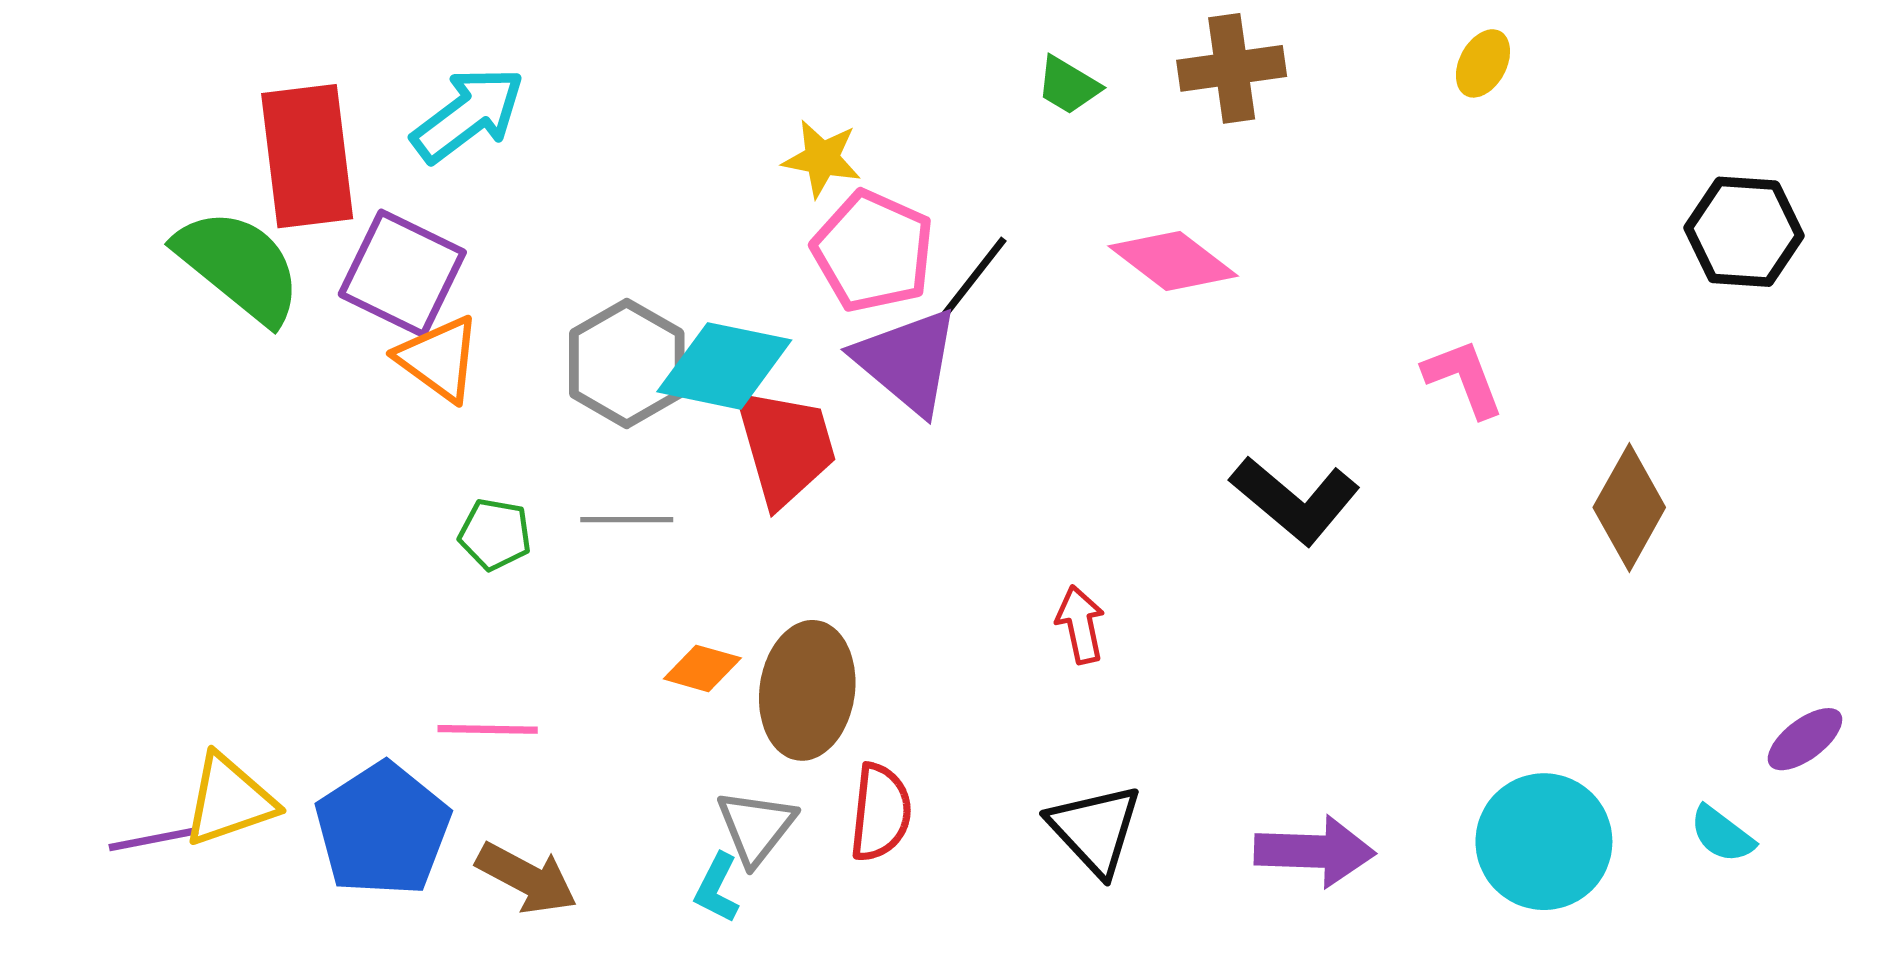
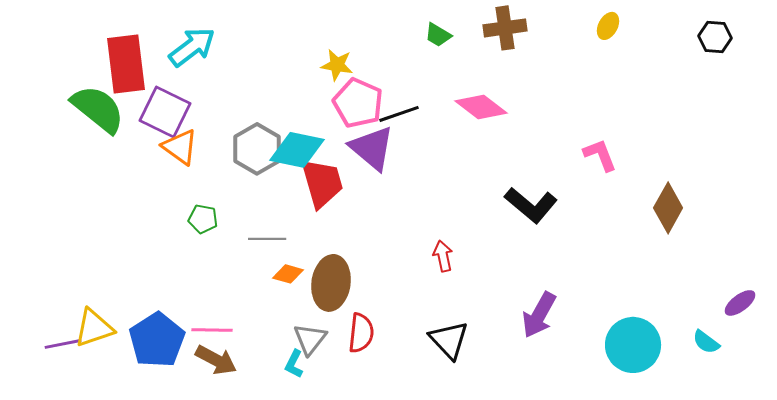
black hexagon: (1744, 232) -> (715, 37), moved, size x0.7
black line: (973, 278) -> (399, 114), turned 33
gray line: (627, 520) -> (267, 239), moved
pink line: (488, 729) -> (212, 330), moved
purple arrow: (1315, 851) -> (539, 315), moved, turned 117

